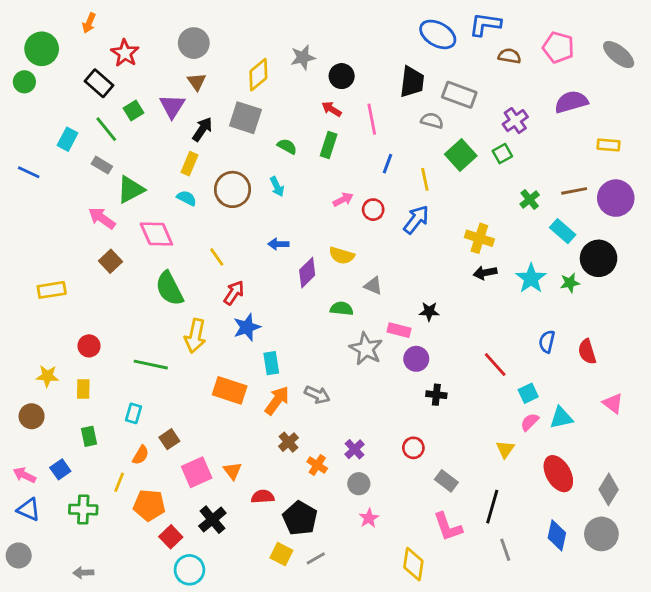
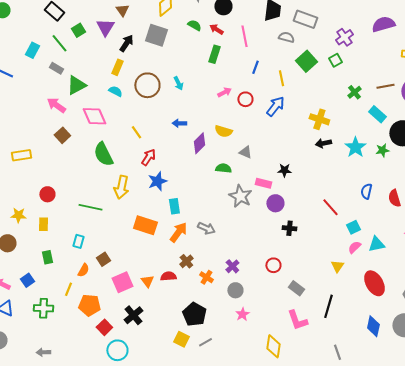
green semicircle: (287, 146) -> (194, 25), moved
red semicircle: (263, 497) -> (168, 276), moved
gray line: (505, 550) -> (337, 352), moved

